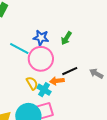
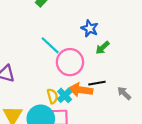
blue star: (41, 38) -> (90, 28), moved
orange arrow: (57, 81) -> (81, 90), size x1.5
yellow semicircle: (32, 83) -> (52, 96), moved

